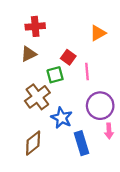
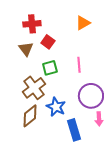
orange triangle: (98, 33) -> (83, 23), moved
brown triangle: (29, 54) -> (26, 49), turned -42
red square: (68, 57) -> (48, 42), moved
brown diamond: (33, 143) -> (30, 116), moved

